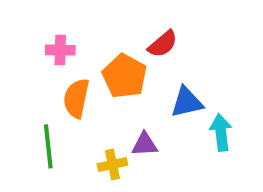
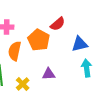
blue triangle: (187, 102) -> (80, 44), moved
yellow cross: (112, 164) -> (23, 84), moved, turned -32

